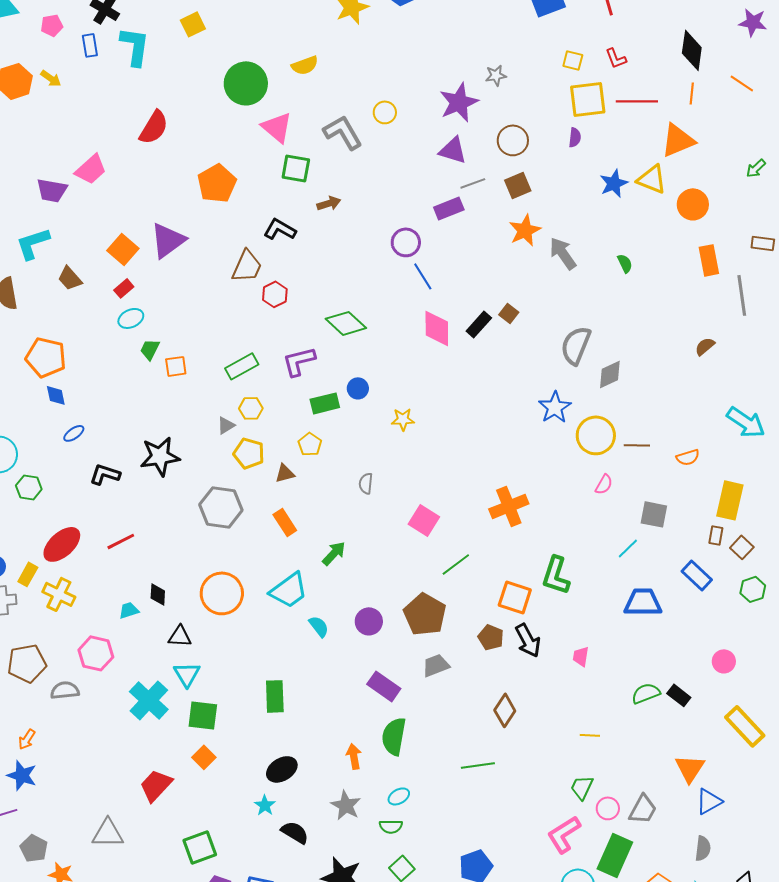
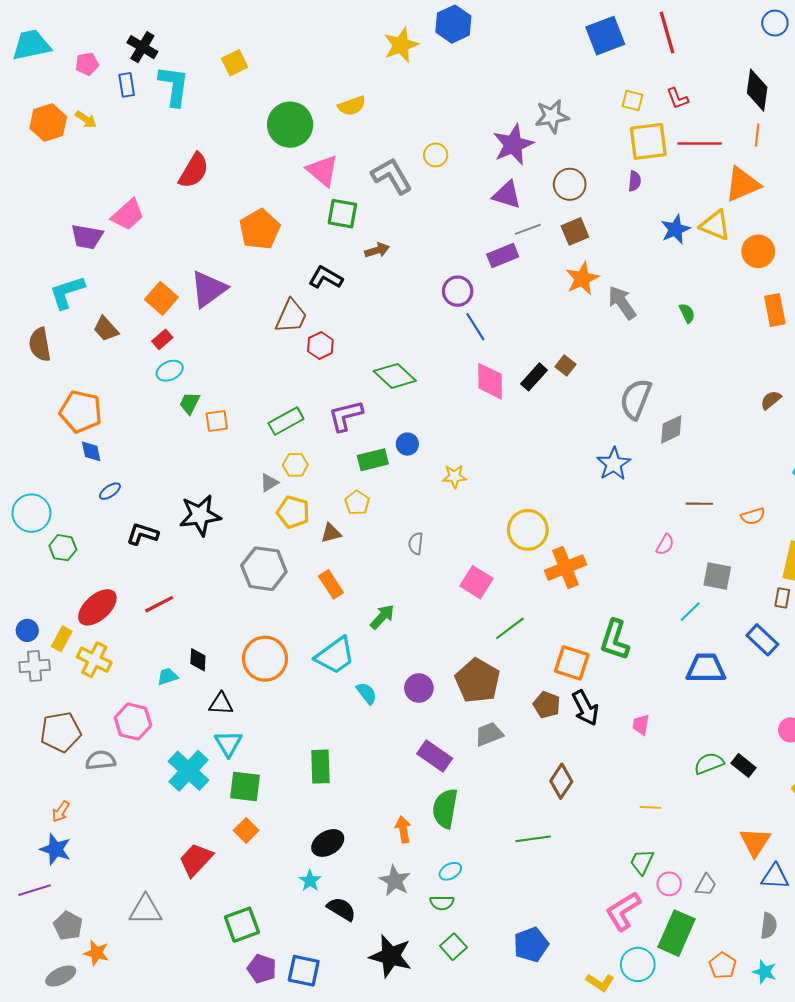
gray star: (496, 75) -> (552, 116), size x1.5
yellow circle: (596, 435) -> (528, 530), moved
blue triangle: (709, 801) -> (775, 877), turned 32
gray trapezoid: (643, 809) -> (706, 885), size x0.7

